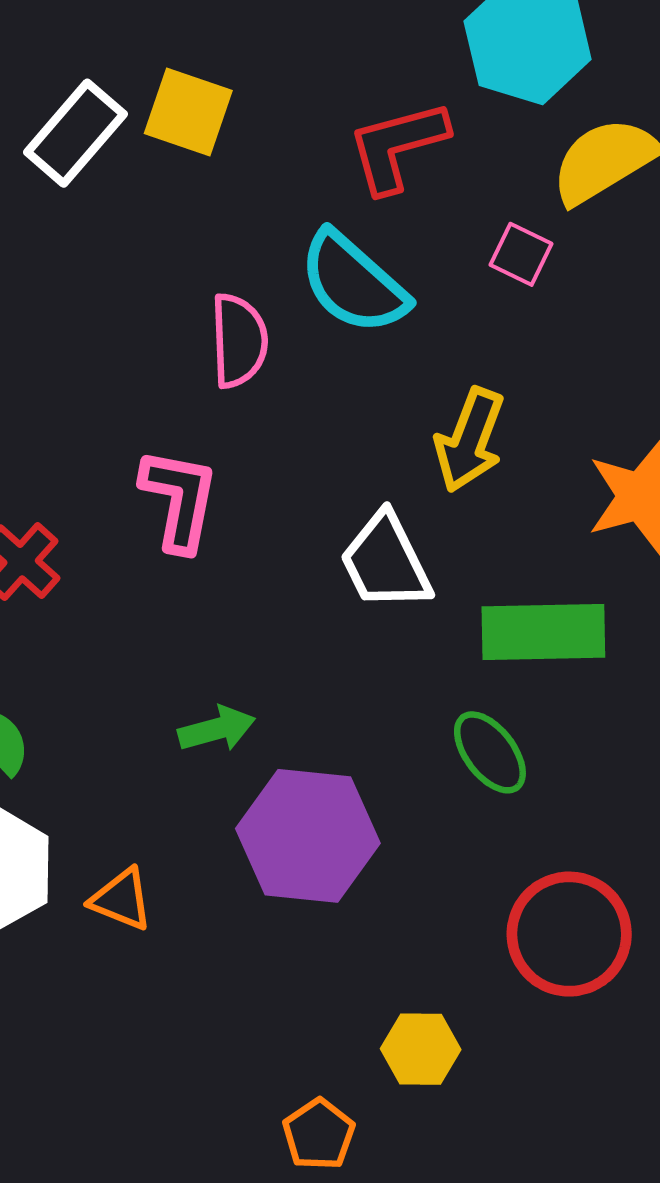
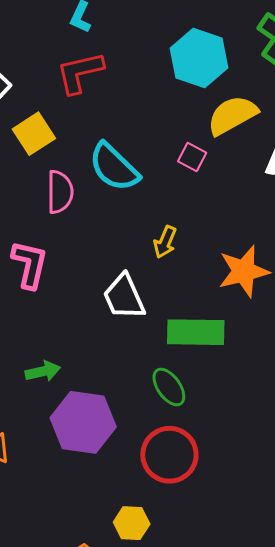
yellow square: (188, 112) -> (34, 134), moved, turned 36
red L-shape: (397, 146) -> (80, 73), moved
yellow arrow: (470, 440) -> (165, 242), size x0.7
red circle: (569, 934) -> (169, 455), moved

